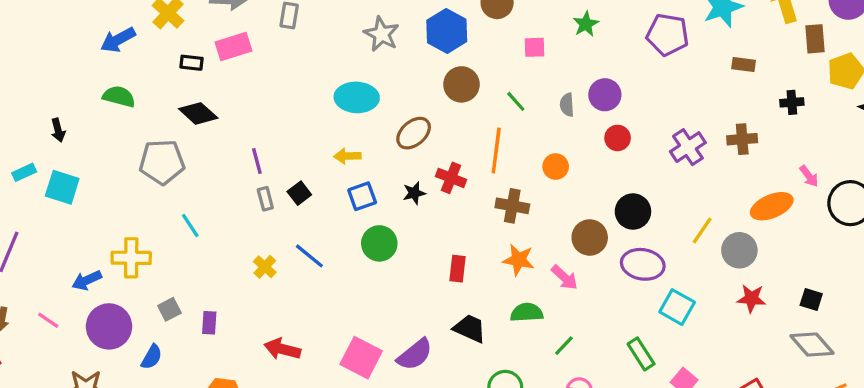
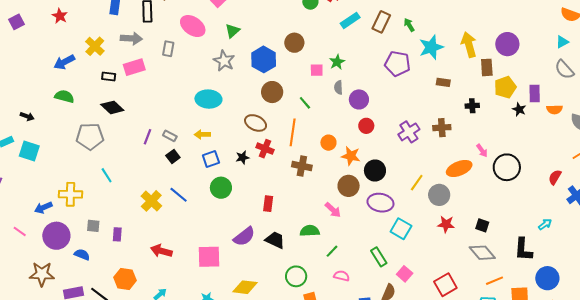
green star: (586, 24) -> (337, 62), moved
gray semicircle: (567, 105) -> (338, 87), moved
black arrow: (58, 130) -> (27, 116), turned -56
brown ellipse: (414, 133) -> (256, 123), moved, turned 65
purple line: (257, 161) -> (147, 137), turned 35
gray rectangle: (265, 199) -> (170, 136), moved, turned -48
orange star: (519, 260) -> (351, 156), moved
yellow cross: (265, 267) -> (151, 201), size x1.5
gray square: (169, 309) -> (93, 226), turned 32
purple semicircle: (415, 355) -> (244, 237), moved
blue semicircle: (152, 357) -> (82, 255), turned -98
pink square: (361, 358) -> (209, 257), turned -30

